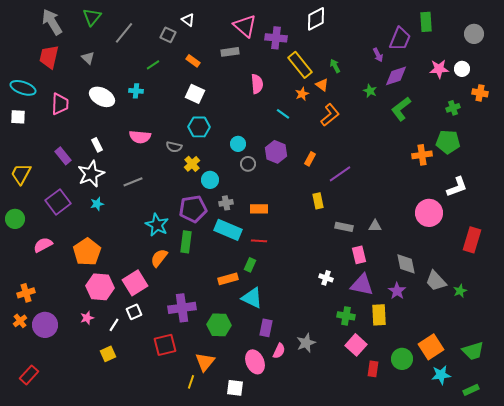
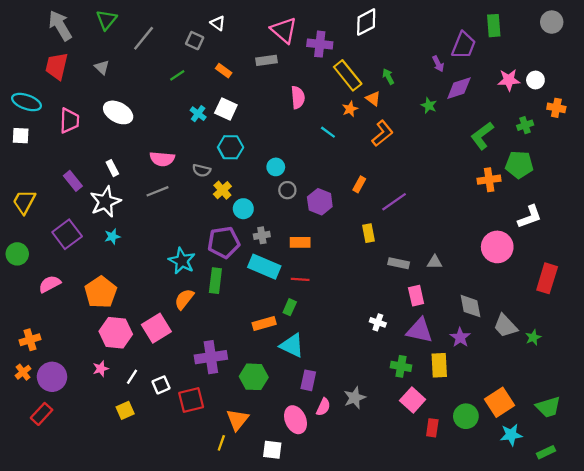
gray circle: (474, 34) -> (552, 22), moved
cyan cross: (136, 91) -> (198, 114), moved, turned 32
green L-shape: (401, 109) -> (482, 136), moved
purple hexagon: (276, 152) -> (320, 202), moved
gray line: (133, 182) -> (158, 191), moved
white square: (134, 312) -> (161, 385), moved
red rectangle: (29, 375) -> (42, 414), moved

